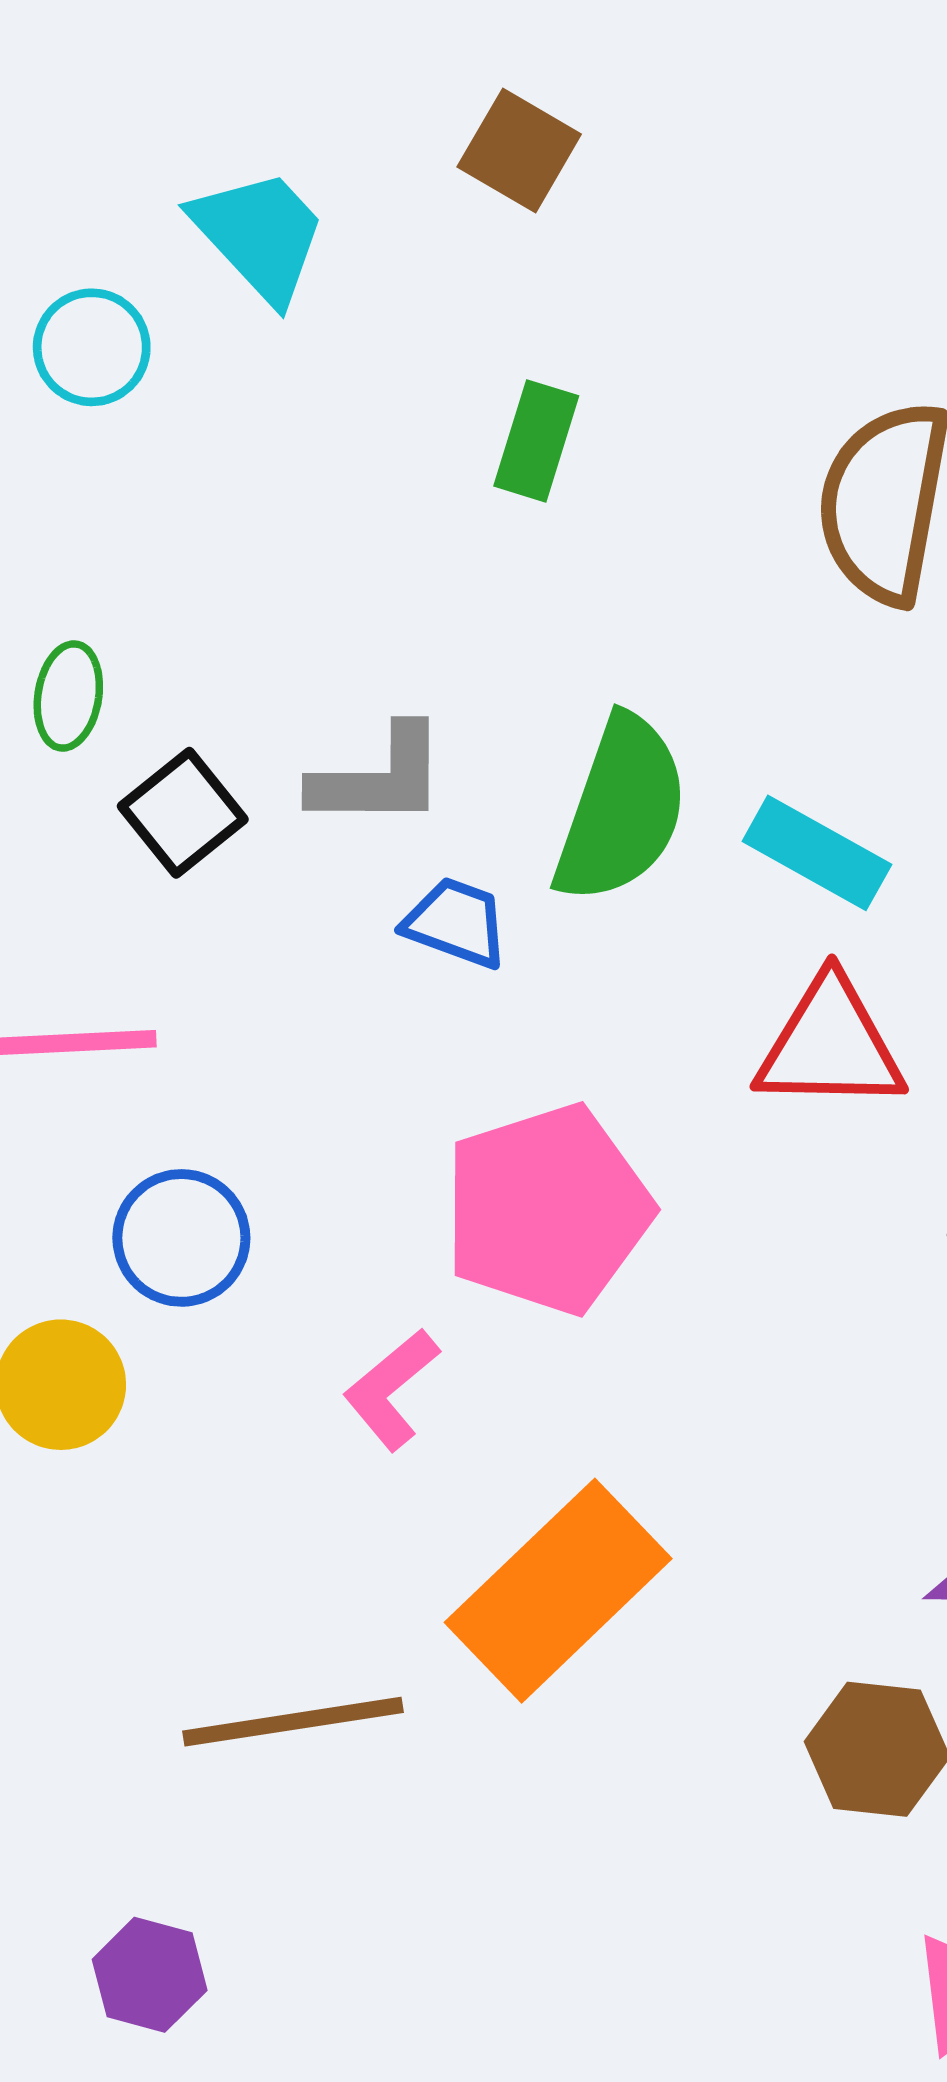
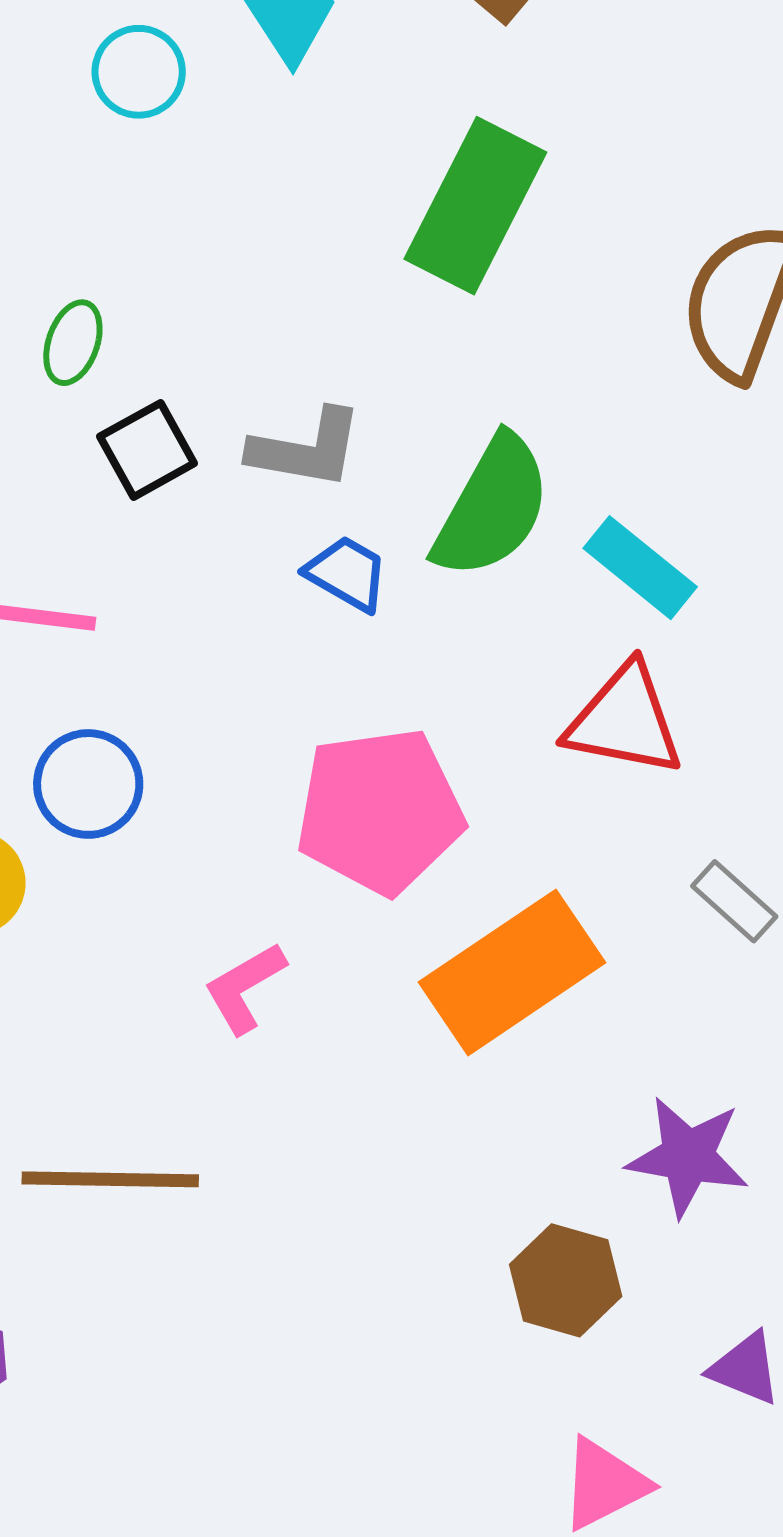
green rectangle: (536, 441) -> (475, 206), size x1.8
pink L-shape: (391, 1389) -> (245, 988), moved
orange rectangle: (558, 1591) -> (512, 972), moved

